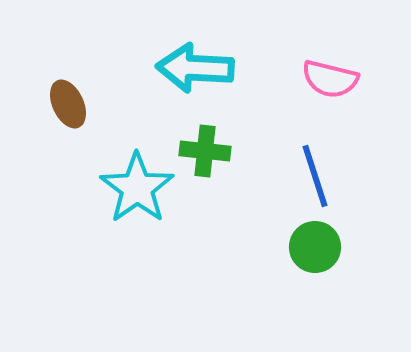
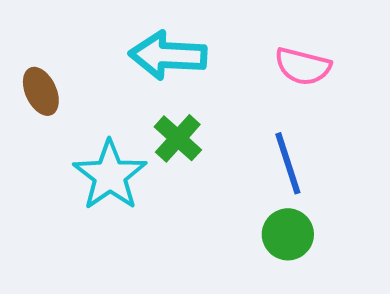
green cross: (205, 151) -> (178, 138), turned 36

